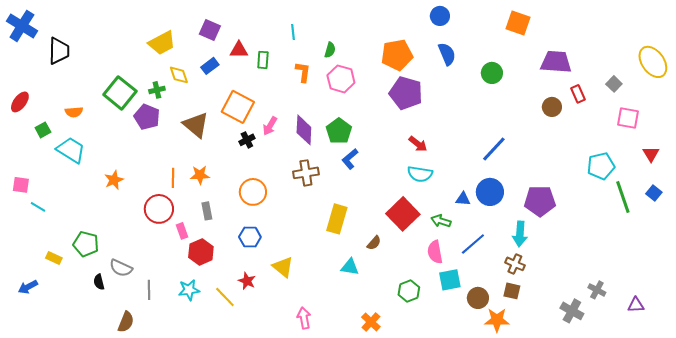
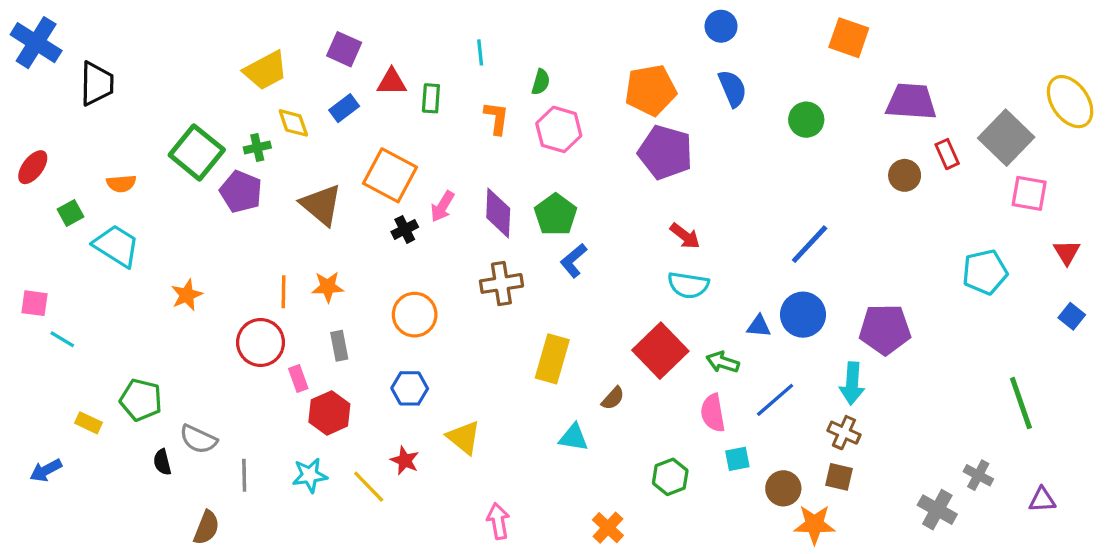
gray square: (614, 84) -> (1006, 138), size x2.0
green line: (623, 197) -> (1021, 403), moved
cyan square: (450, 280) -> (737, 459), size x0.7

